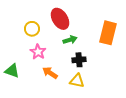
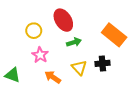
orange rectangle: (108, 33) -> (114, 35), turned -65
black cross: (79, 60) -> (102, 63), moved
yellow triangle: (77, 81) -> (79, 68), moved, turned 35

